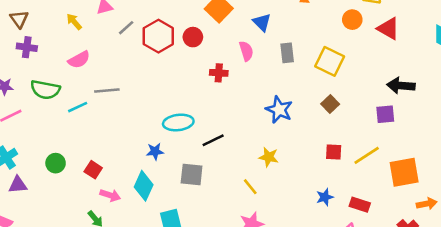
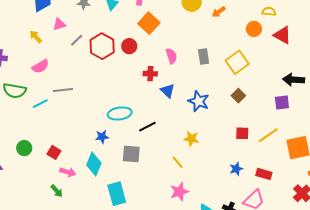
blue triangle: (262, 22) -> (168, 91), moved
yellow square: (330, 61) -> (237, 62), turned 30

